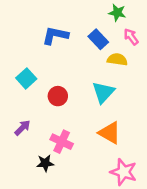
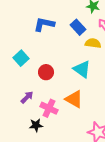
cyan triangle: (103, 92) -> (82, 69), turned -36
purple arrow: (22, 128) -> (27, 97), moved
orange triangle: (110, 133) -> (74, 99), moved

